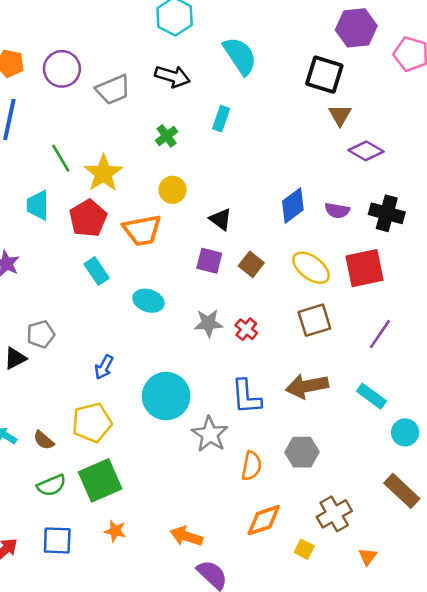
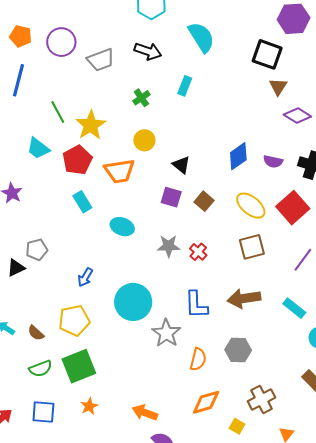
cyan trapezoid: (38, 205) -> (38, 148), turned -55
red square: (365, 268) -> (293, 208), turned -32
orange star: (115, 531) -> (89, 406), turned 30

